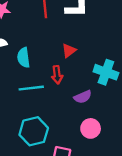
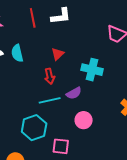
cyan semicircle: (24, 58) -> (17, 53), moved
cyan line: (31, 88) -> (50, 100), moved

